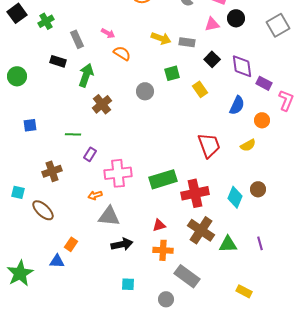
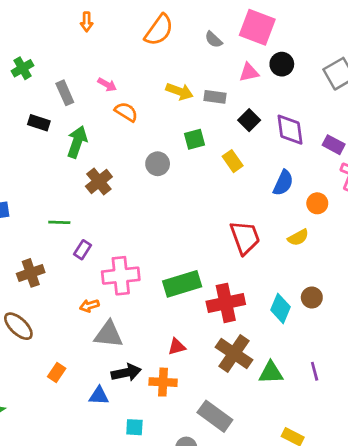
purple rectangle: (264, 83) -> (334, 145), moved
orange cross: (163, 250) -> (163, 382), moved
blue triangle: (57, 261) -> (99, 396), moved

